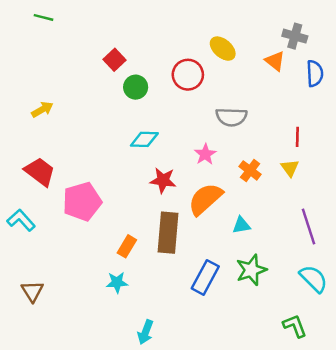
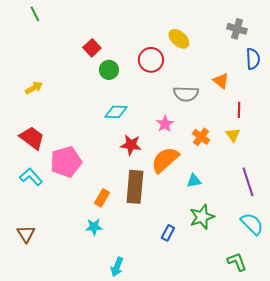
green line: (44, 17) -> (35, 14), turned 49
orange triangle: (275, 61) -> (221, 81), moved
cyan L-shape: (21, 220) -> (31, 177), moved
blue rectangle: (205, 277) -> (168, 233), moved, size x0.6

